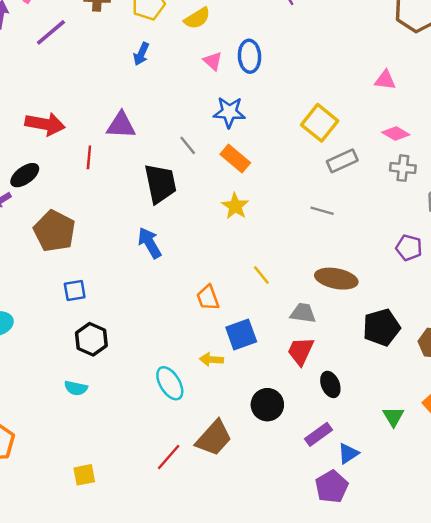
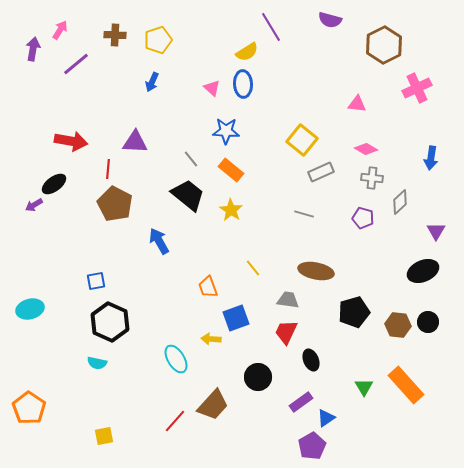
yellow semicircle: (197, 18) -> (247, 52), moved
black trapezoid: (160, 183) -> (188, 195), moved, turned -39
brown pentagon: (54, 231) -> (115, 204), moved
purple pentagon: (409, 248) -> (363, 218), moved
black hexagon: (91, 339) -> (110, 322), size x1.4

